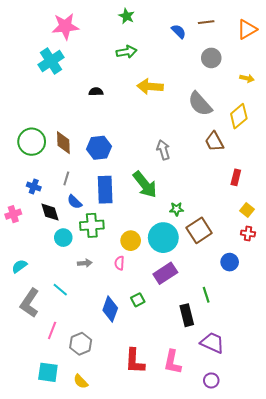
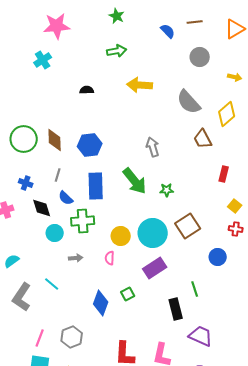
cyan cross: (51, 61) -> (43, 60), size x0.7
green star: (177, 209) -> (167, 190), moved
pink line: (52, 330) -> (40, 338), moved

